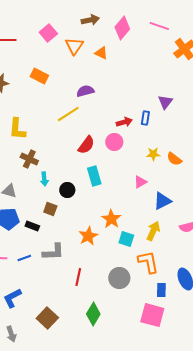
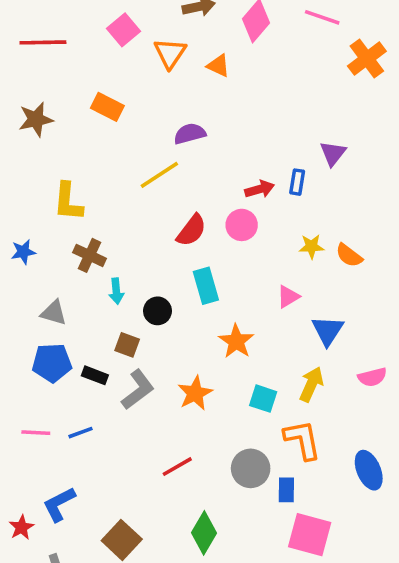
blue triangle: (162, 201) -> (328, 331), turned -30
orange star: (111, 219) -> (236, 341), moved
gray L-shape: (53, 252) -> (138, 390), moved, turned -35
red line: (78, 277) -> (177, 467), turned 48
blue rectangle: (161, 290) -> (286, 490), moved

